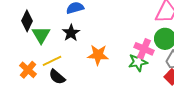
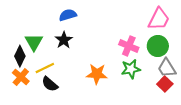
black diamond: (27, 21) -> (20, 56), moved
pink cross: (144, 49) -> (129, 46), moved
orange star: (98, 55) -> (97, 74), moved

